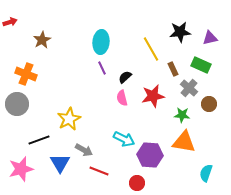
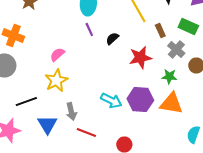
pink semicircle: (122, 98) -> (57, 54), moved, turned 63
gray arrow: (84, 150) -> (71, 112), turned 48
purple hexagon: (150, 155) -> (140, 100), moved

